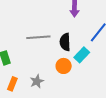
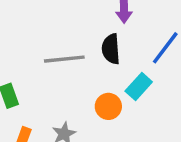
black semicircle: (65, 42) -> (111, 49), moved

